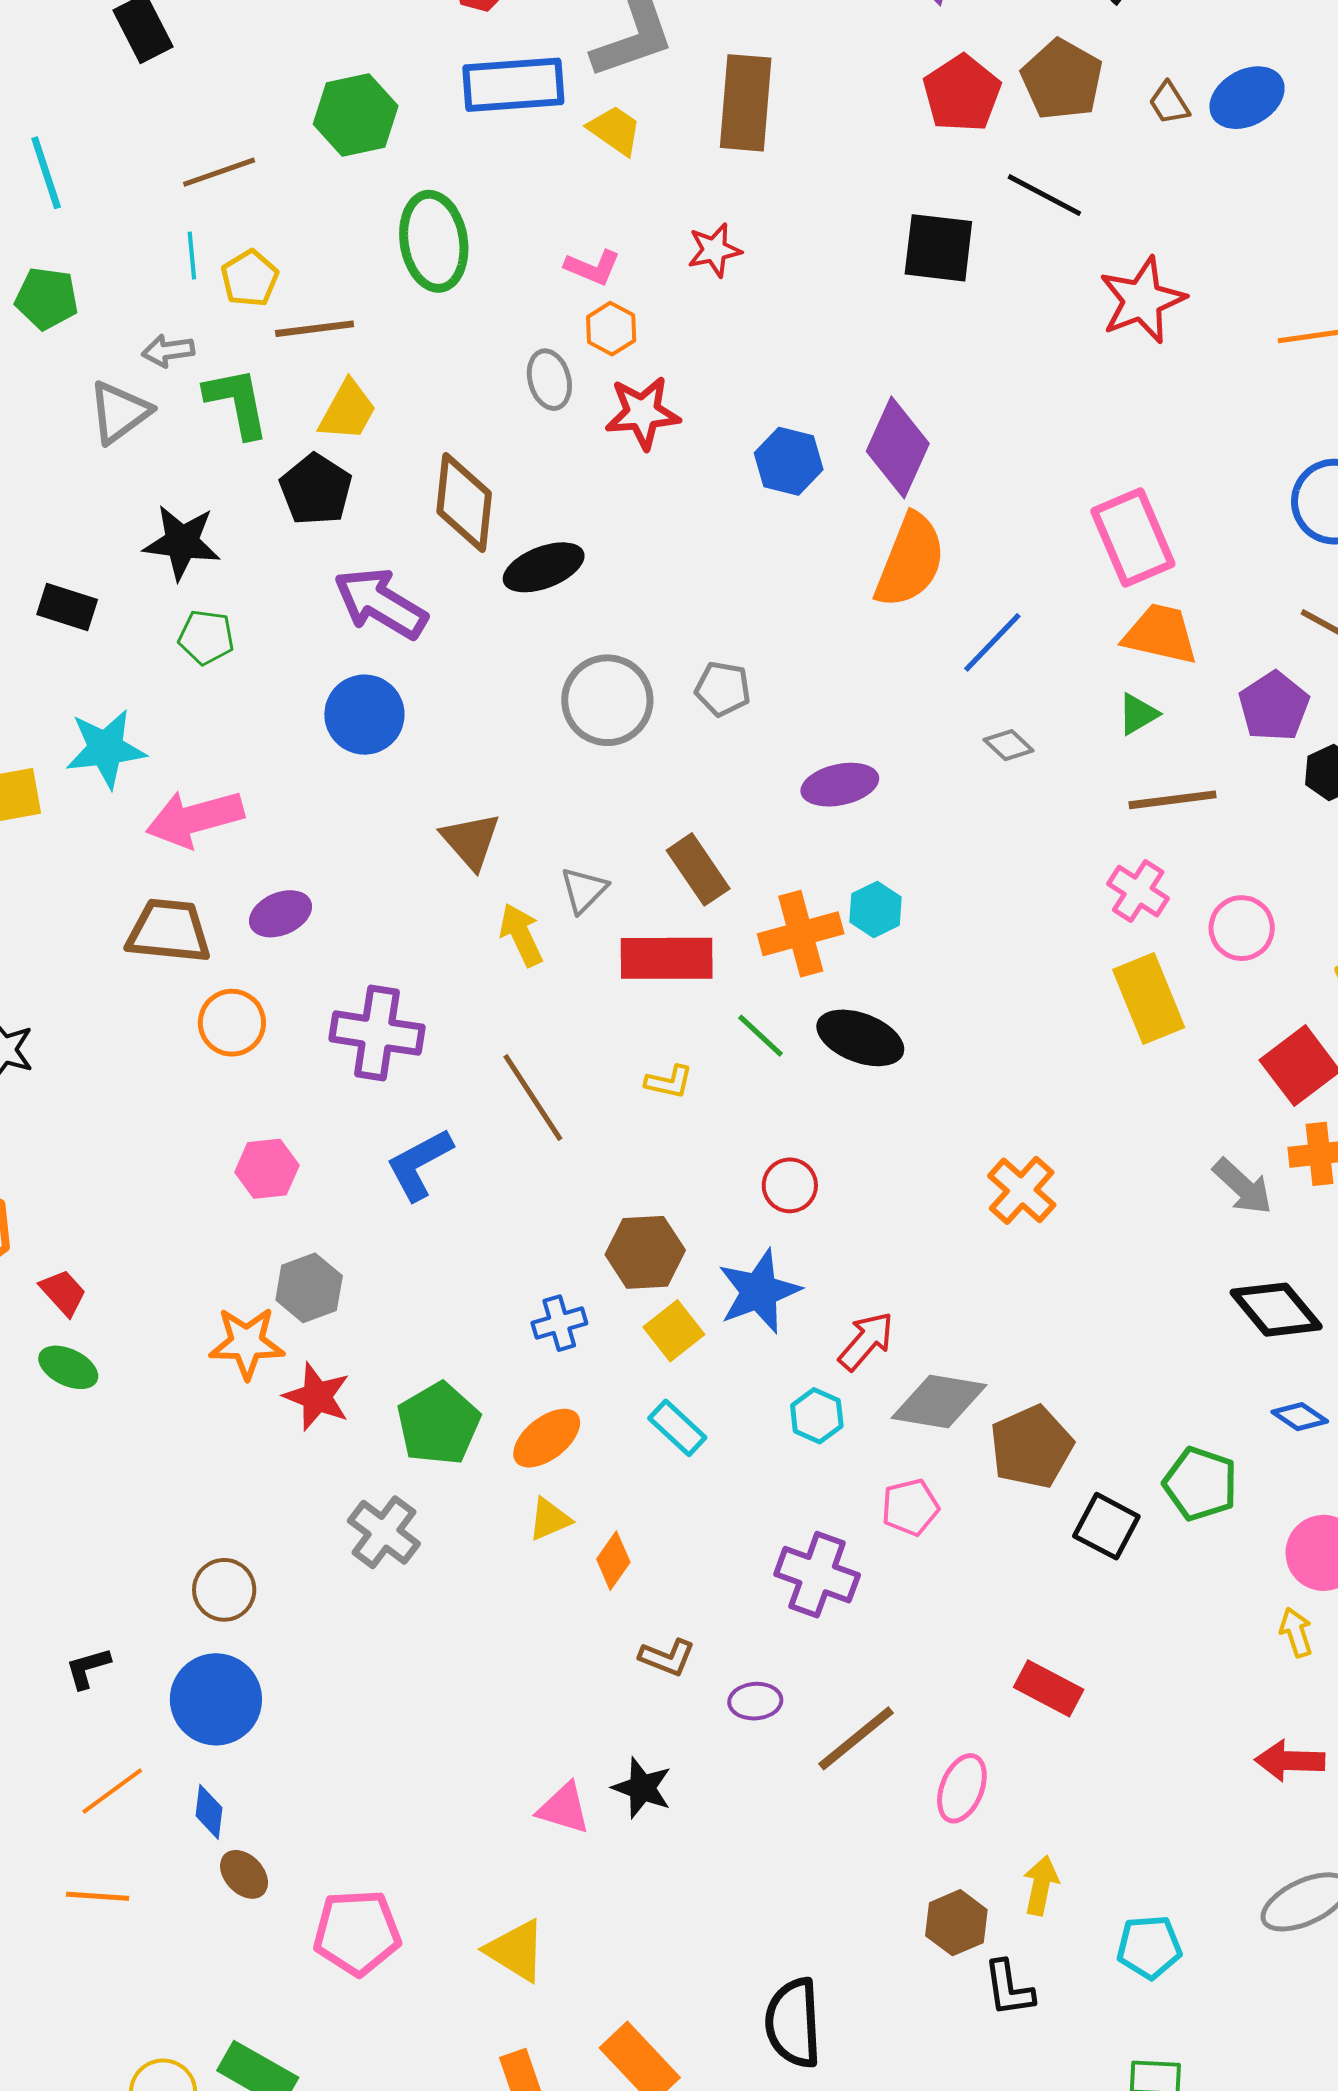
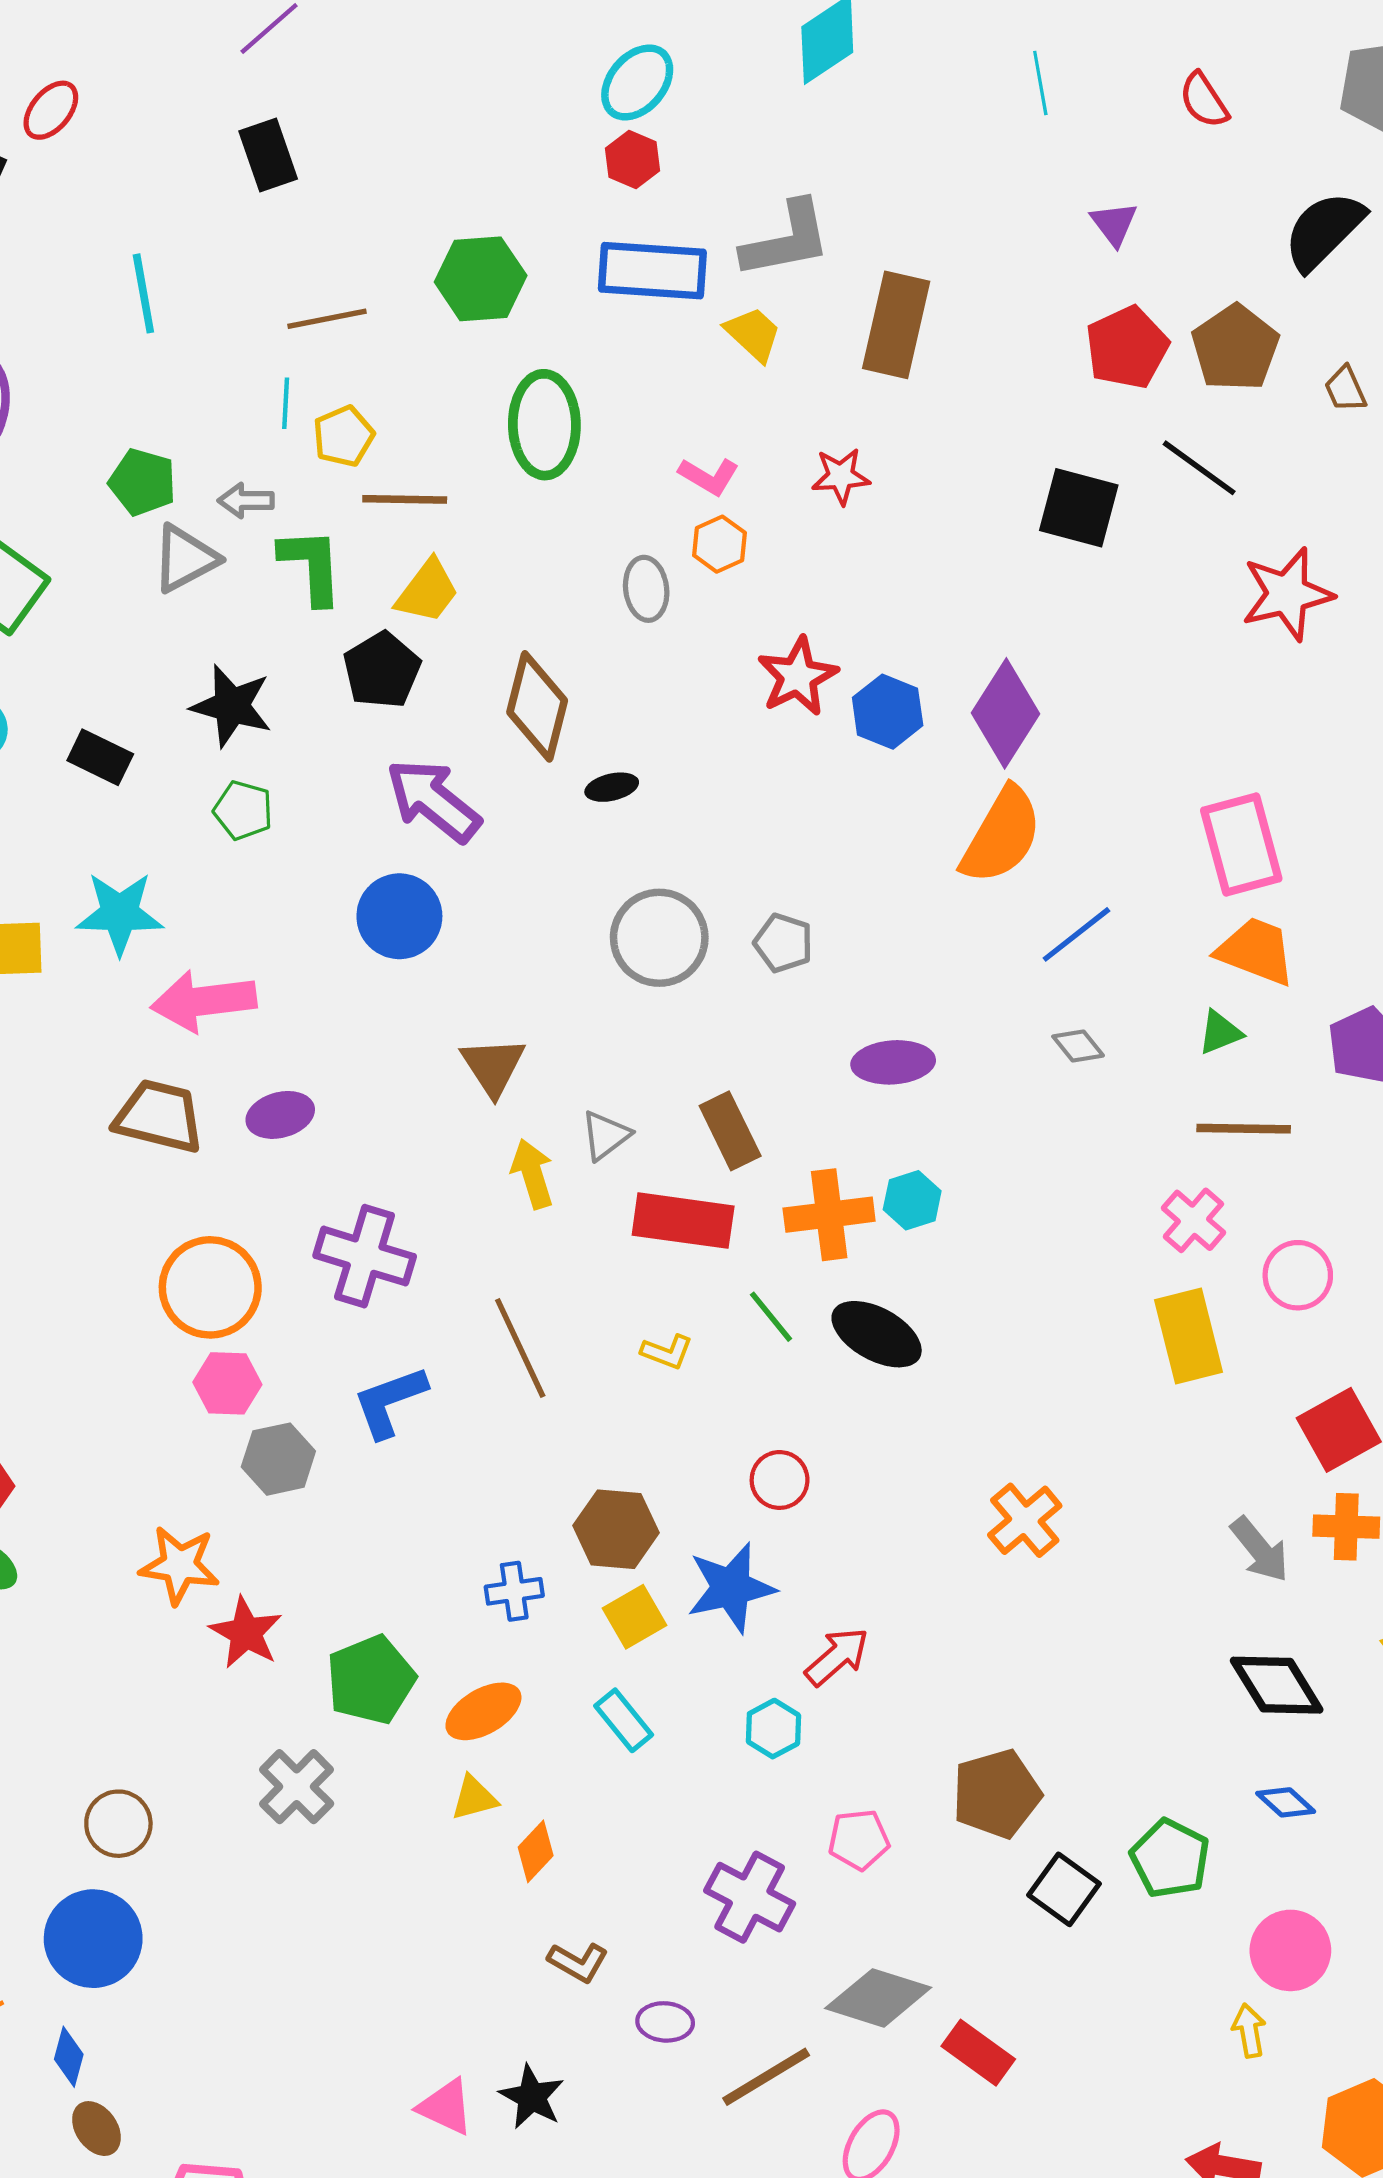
green pentagon: (47, 298) -> (143, 482), moved
red star: (643, 413) -> (798, 676), moved, turned -30
black ellipse: (544, 567) -> (612, 787), size x0.6
orange circle: (232, 1023) -> (210, 1287), moved, size x1.4
gray hexagon: (309, 1288) -> (278, 1459), moved
gray diamond: (939, 1402) -> (878, 1998), moved

